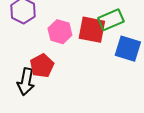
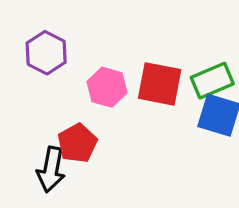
green rectangle: (111, 20) -> (212, 81), moved

